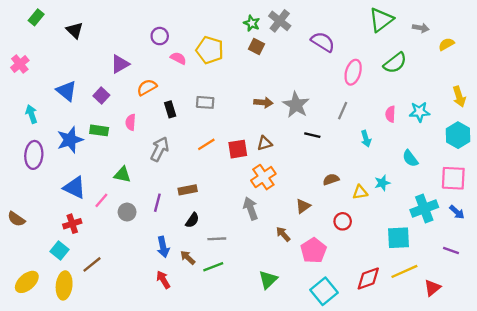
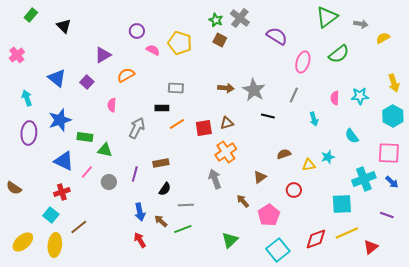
black rectangle: (170, 109) -> (162, 108), moved, turned -72
green rectangle: (99, 130) -> (85, 137), moved

